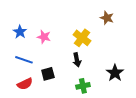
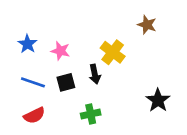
black arrow: (77, 60) -> (95, 74), moved
black square: (48, 74) -> (66, 82), moved
green cross: (83, 86) -> (91, 114), moved

